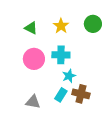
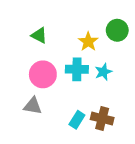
yellow star: (61, 26) -> (88, 42), moved
cyan star: (69, 76) -> (103, 72), moved
gray triangle: (33, 102) -> (33, 106), moved

